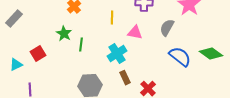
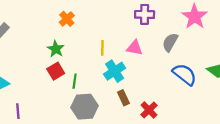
yellow line: (112, 18) -> (102, 48), moved
green line: (81, 45) -> (75, 81), moved
red square: (38, 54) -> (56, 71), moved

